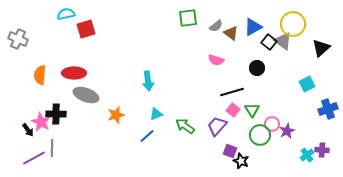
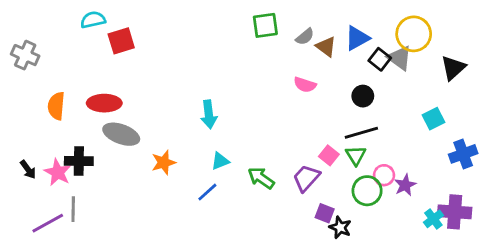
black line: (232, 92) -> (361, 133), moved
black arrow: (28, 130) -> (28, 170), moved
purple cross: (322, 150) -> (455, 212), size x1.6

